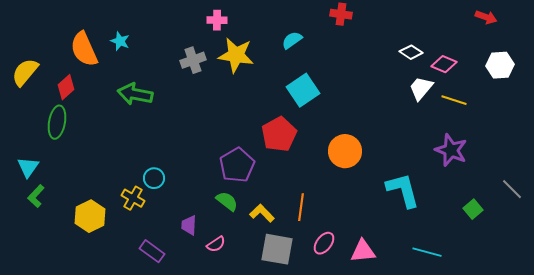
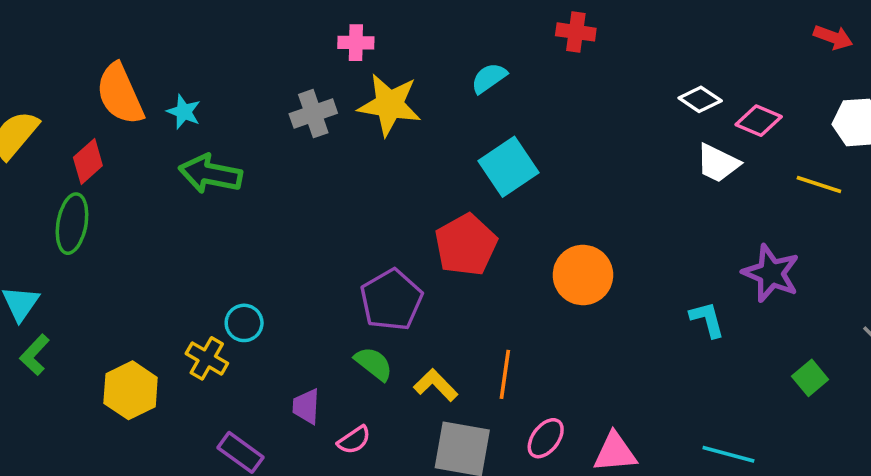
cyan star: (120, 41) -> (184, 112), moved
white trapezoid: (421, 88) -> (718, 163), turned -104
yellow line: (454, 100) -> (819, 185), moved
cyan L-shape: (403, 190) -> (707, 319), moved, size x0.6

